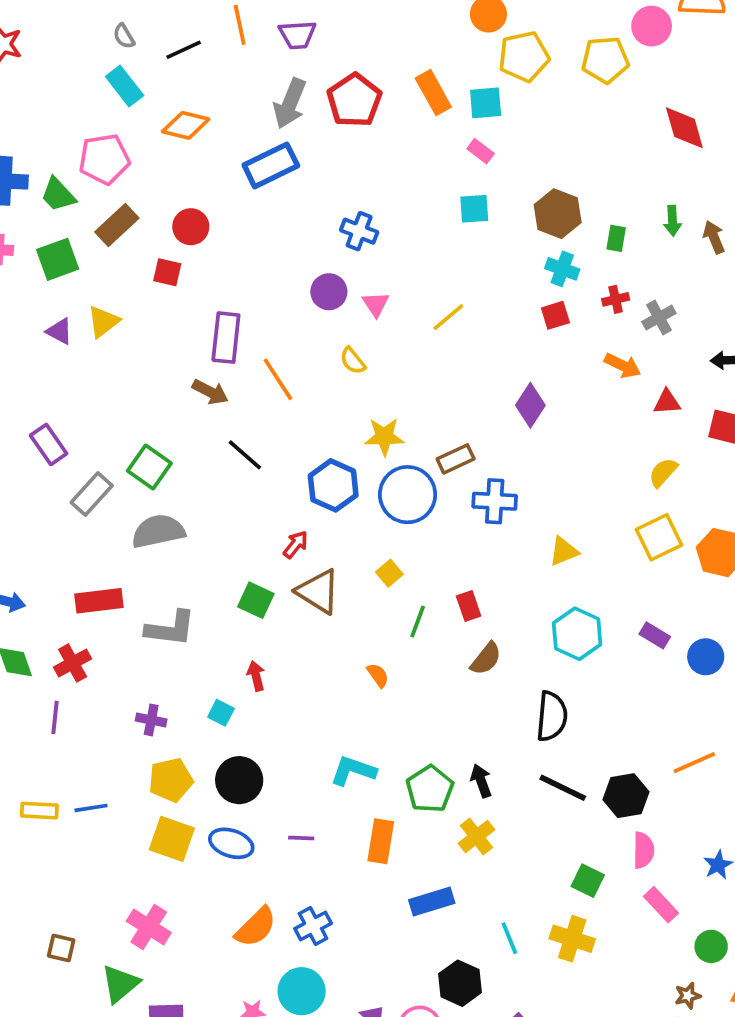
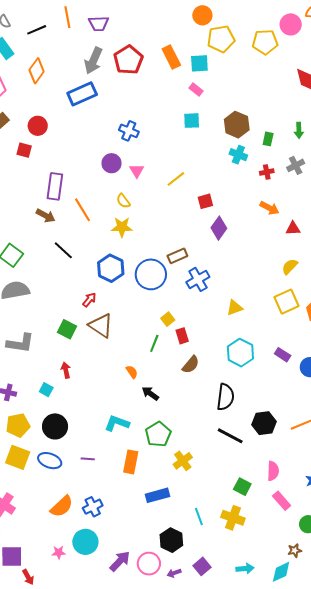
orange diamond: (186, 125) -> (37, 71), turned -70
red square: (555, 315) -> (205, 201), moved
gray cross: (659, 317) -> (296, 165), moved
yellow star: (384, 437) -> (122, 227), moved
blue cross: (495, 501) -> (198, 279), turned -35
yellow square: (389, 573) -> (168, 319), moved
black arrow: (481, 781) -> (150, 393), moved, turned -36
black hexagon: (626, 796) -> (264, 423), moved

